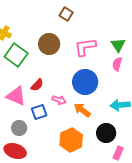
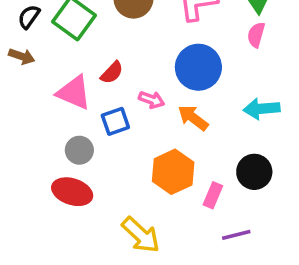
black circle: (106, 133) -> (254, 172), moved
pink rectangle: (118, 153) -> (213, 195), moved

